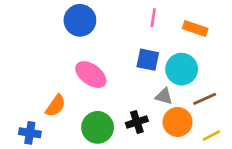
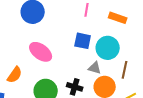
brown line: (205, 99) -> (125, 70), turned -54
black cross: (137, 122) -> (75, 87), turned 35

